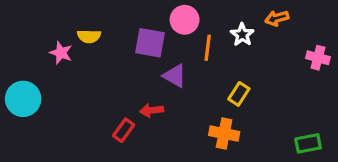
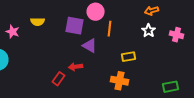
white star: (242, 35) -> (149, 31), moved
pink star: (61, 53) -> (13, 32), moved
yellow rectangle: (239, 94) -> (129, 57), turned 48

